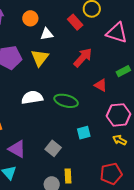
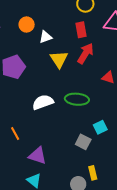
red rectangle: (75, 22) -> (81, 30), moved, turned 42
yellow triangle: (40, 58) -> (59, 59), moved
gray square: (53, 148) -> (83, 142), moved

